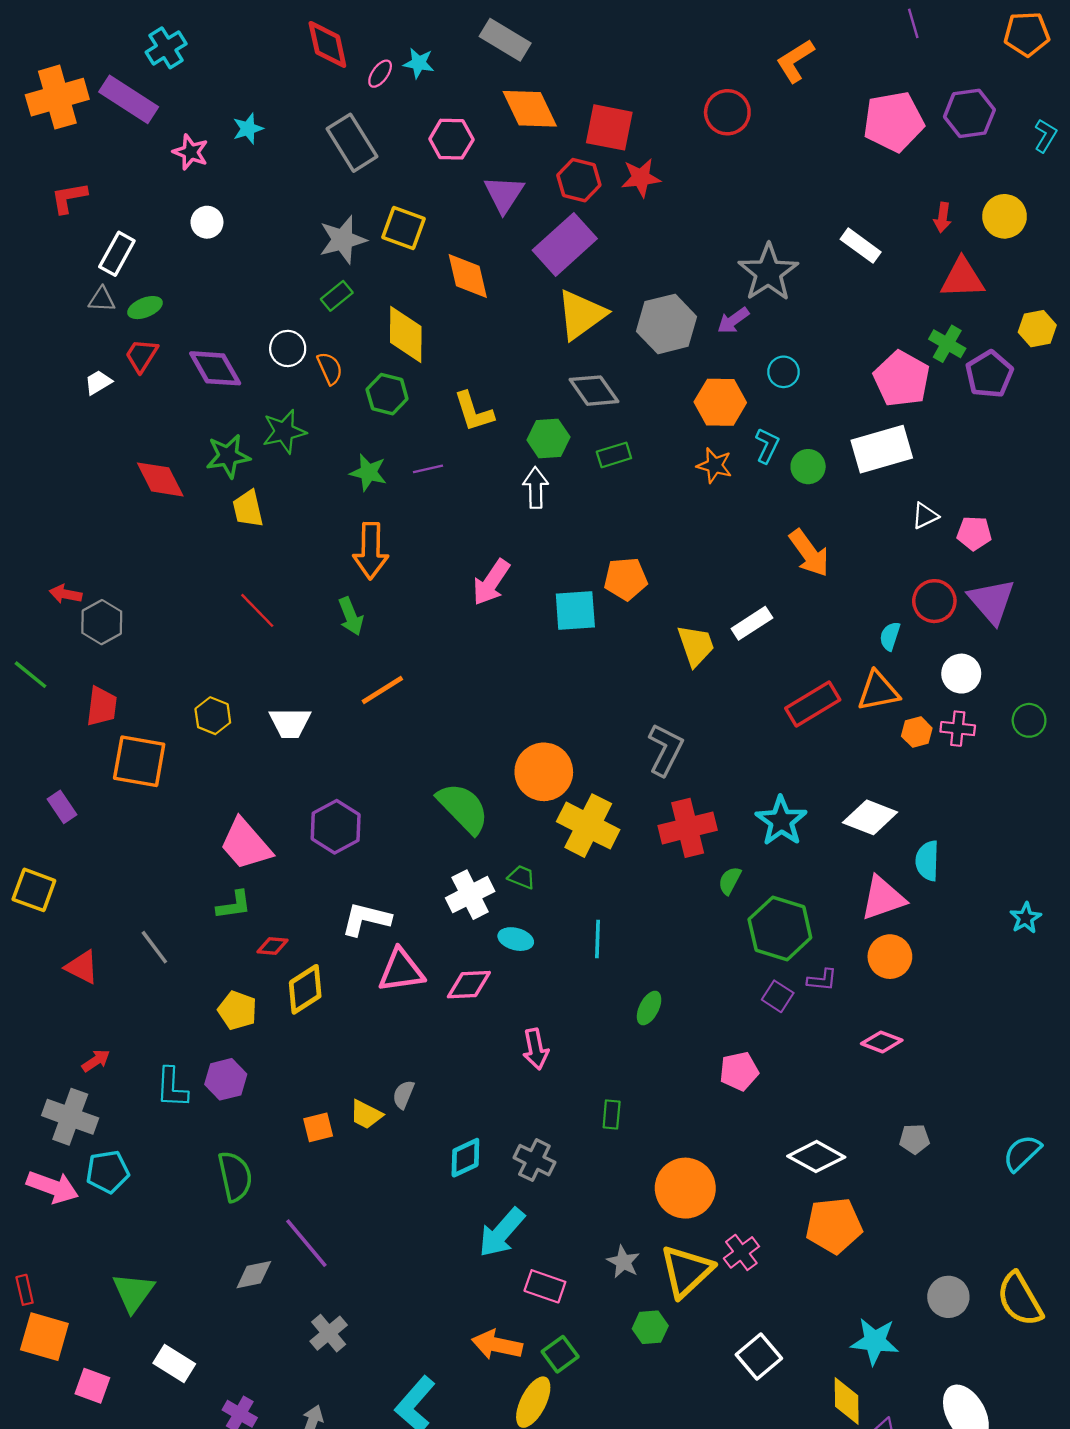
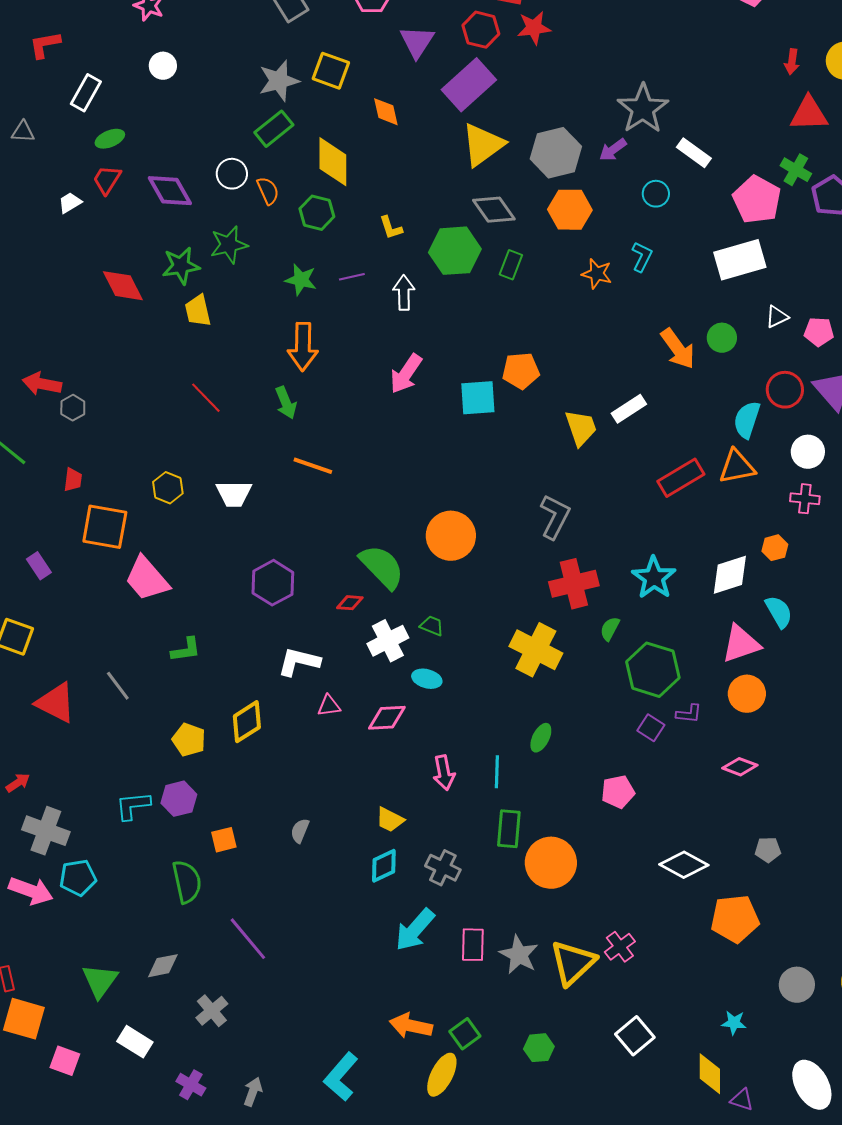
white rectangle: (861, 246) -> (694, 153), moved
orange diamond: (468, 276) -> (386, 112), size x0.7
green rectangle: (337, 296) -> (274, 129), size x1.4
gray triangle: (102, 299) -> (23, 132), moved
orange hexagon: (720, 402) -> (570, 210), moved
yellow L-shape: (474, 412) -> (391, 228), size x0.7
green hexagon: (548, 439) -> (455, 251), size x1.4
green rectangle: (614, 455) -> (511, 265), turned -52
green circle: (808, 467) -> (722, 338), moved
white arrow: (536, 488) -> (404, 293), moved
red arrow: (65, 594) -> (42, 384), size x1.4
gray hexagon: (102, 622) -> (73, 408), size x0.7
cyan semicircle: (890, 636) -> (747, 420), size x1.5
orange line: (382, 690) -> (313, 466), turned 51
red trapezoid: (102, 706) -> (73, 480), size x0.7
orange hexagon: (917, 732) -> (775, 548), moved
white diamond: (870, 817) -> (730, 575), turned -39
yellow cross: (588, 826) -> (536, 650), moved
pink trapezoid: (246, 844) -> (147, 579), moved
cyan semicircle: (927, 861) -> (779, 612), turned 148
cyan line: (598, 939) -> (497, 772), moved
red diamond: (272, 946) -> (350, 603), moved
red triangle: (82, 967) -> (56, 703), size x1.4
pink triangle: (401, 971) -> (329, 706), size x0.6
red arrow: (96, 1061) -> (18, 783), moved
cyan L-shape: (172, 1088) -> (133, 806), turned 81
gray semicircle: (403, 1095) -> (300, 831), moved
yellow trapezoid: (366, 1114) -> (390, 820), moved
green rectangle: (612, 1114) -> (509, 829), size x1.5
orange square: (318, 1127) -> (224, 840), moved
orange circle: (685, 1188) -> (551, 863), moved
orange pentagon: (834, 1226) -> (735, 919), moved
gray star: (623, 1262) -> (519, 955), size x1.4
gray diamond: (254, 1275) -> (163, 966), moved
pink rectangle: (545, 1286) -> (473, 945), moved, turned 72
green hexagon: (650, 1327) -> (539, 1048), moved
gray cross: (329, 1333) -> (212, 1011), moved
cyan star: (875, 1341) -> (734, 1023), size x0.6

